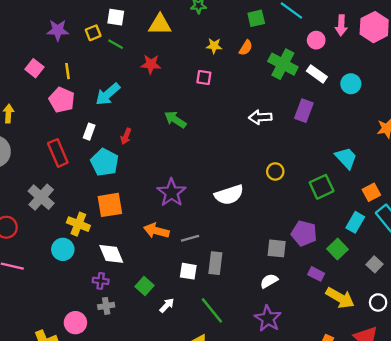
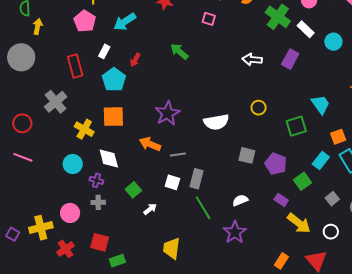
gray square: (277, 248) -> (247, 155), moved
cyan circle: (63, 249) -> (73, 164), moved
green line: (212, 310) -> (203, 208), moved

